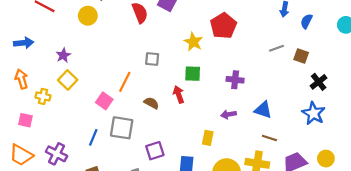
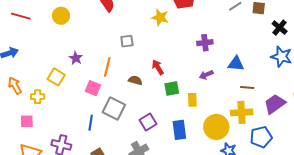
purple star: (63, 55) -> (76, 58), moved
green square: (193, 74) -> (172, 89), moved
gray square: (122, 128) -> (114, 108), turned 30

